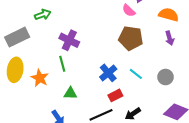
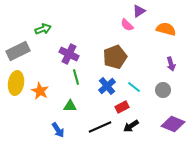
brown pentagon: (131, 38) -> (115, 57), moved, turned -30
purple arrow: (170, 38) -> (171, 64), moved
green line: (62, 64) -> (76, 77), moved
red rectangle: (115, 95) -> (122, 107), moved

